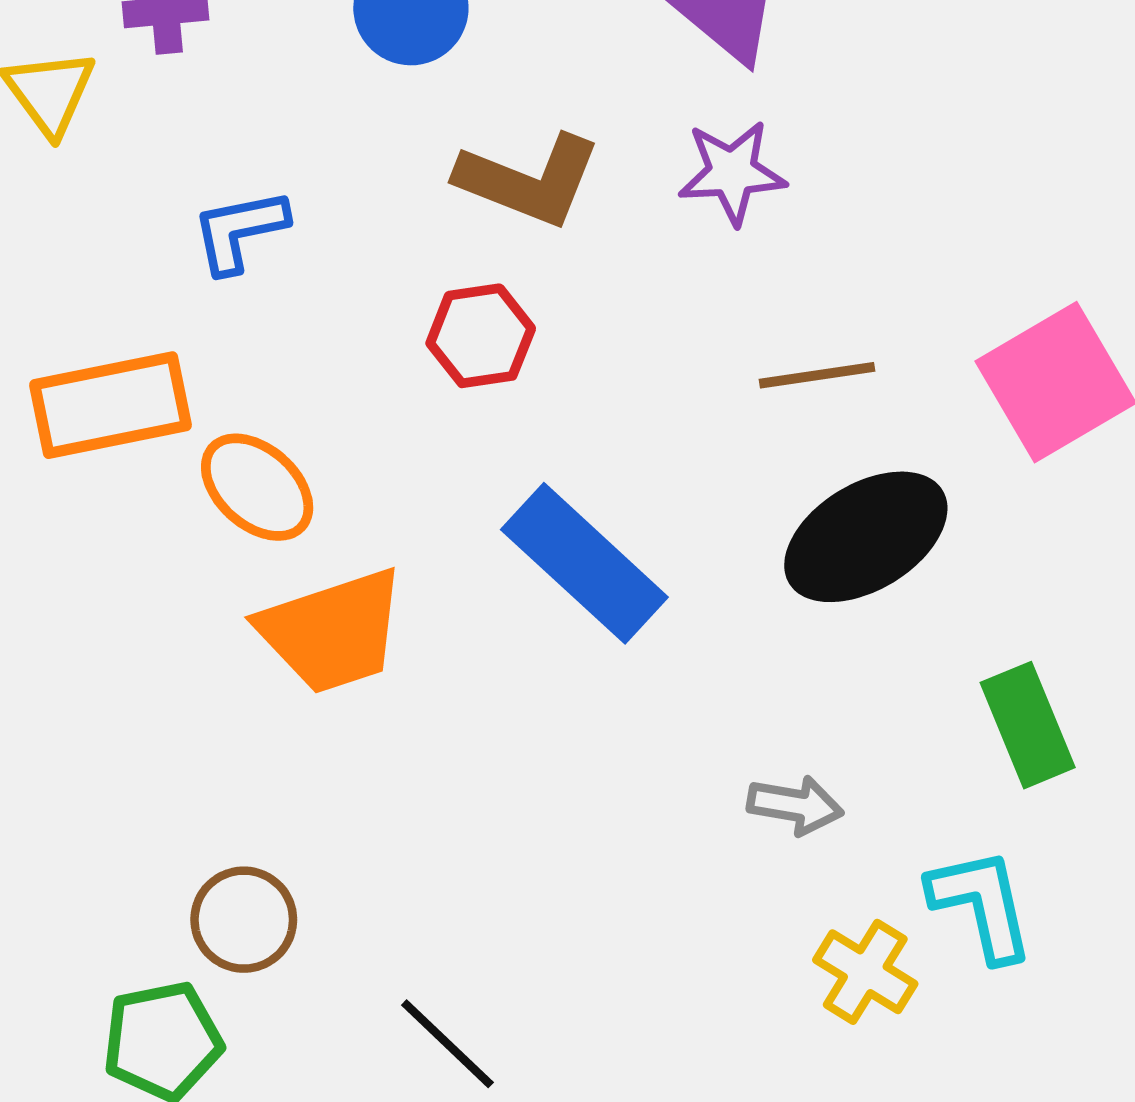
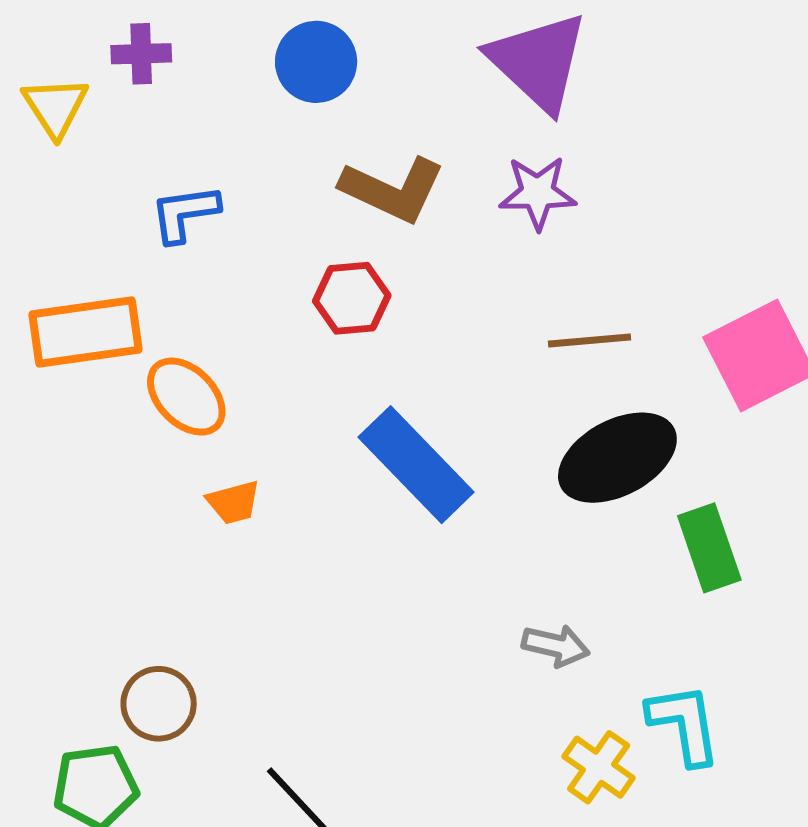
orange trapezoid: (332, 631) -> (234, 502), size x0.5
green rectangle: (1028, 725) -> (709, 548), moved

